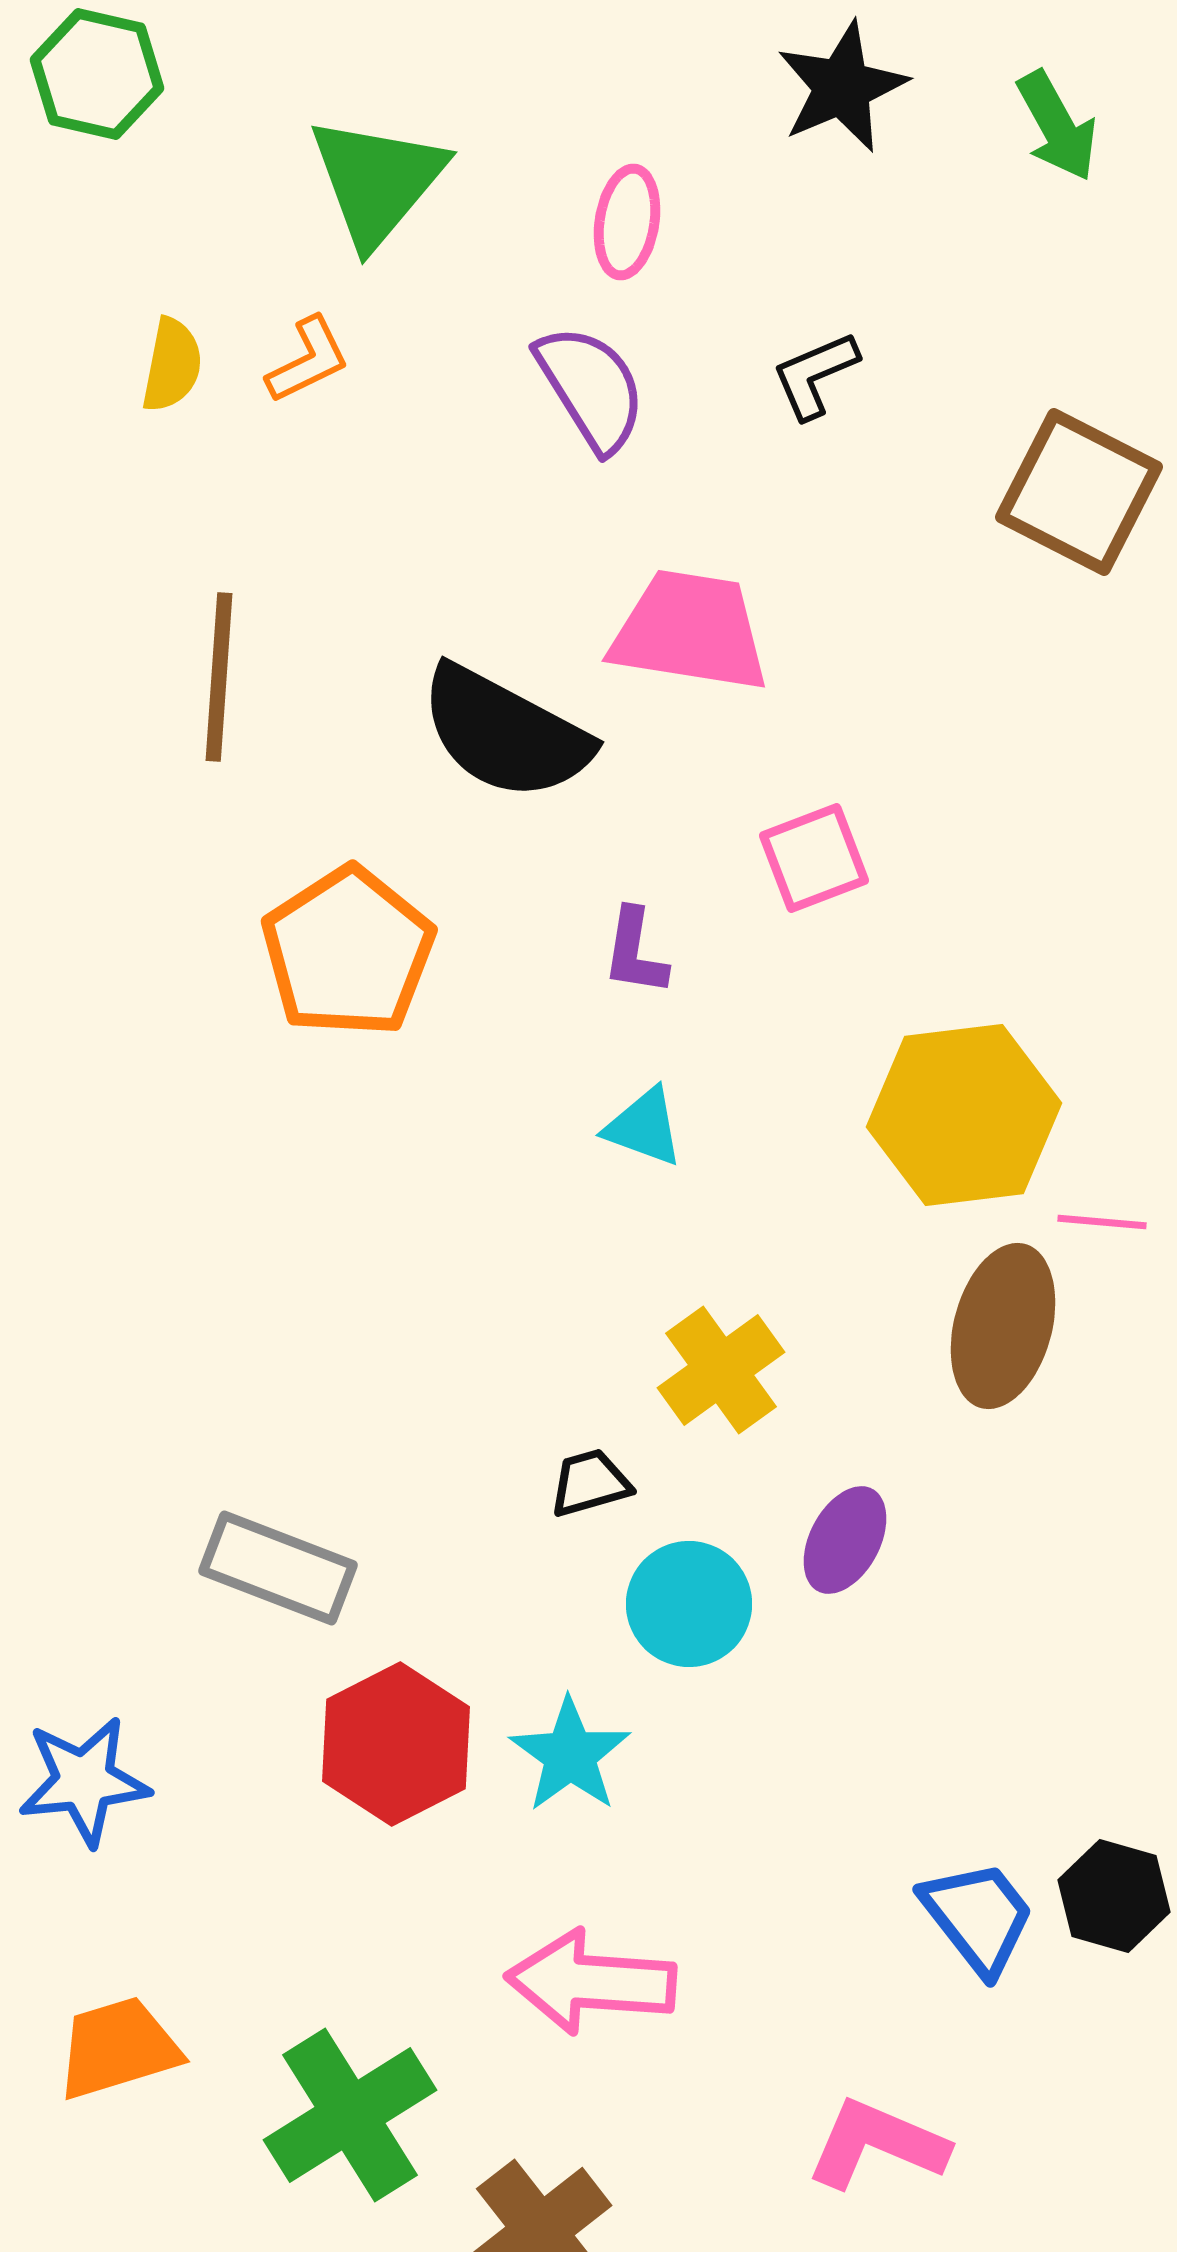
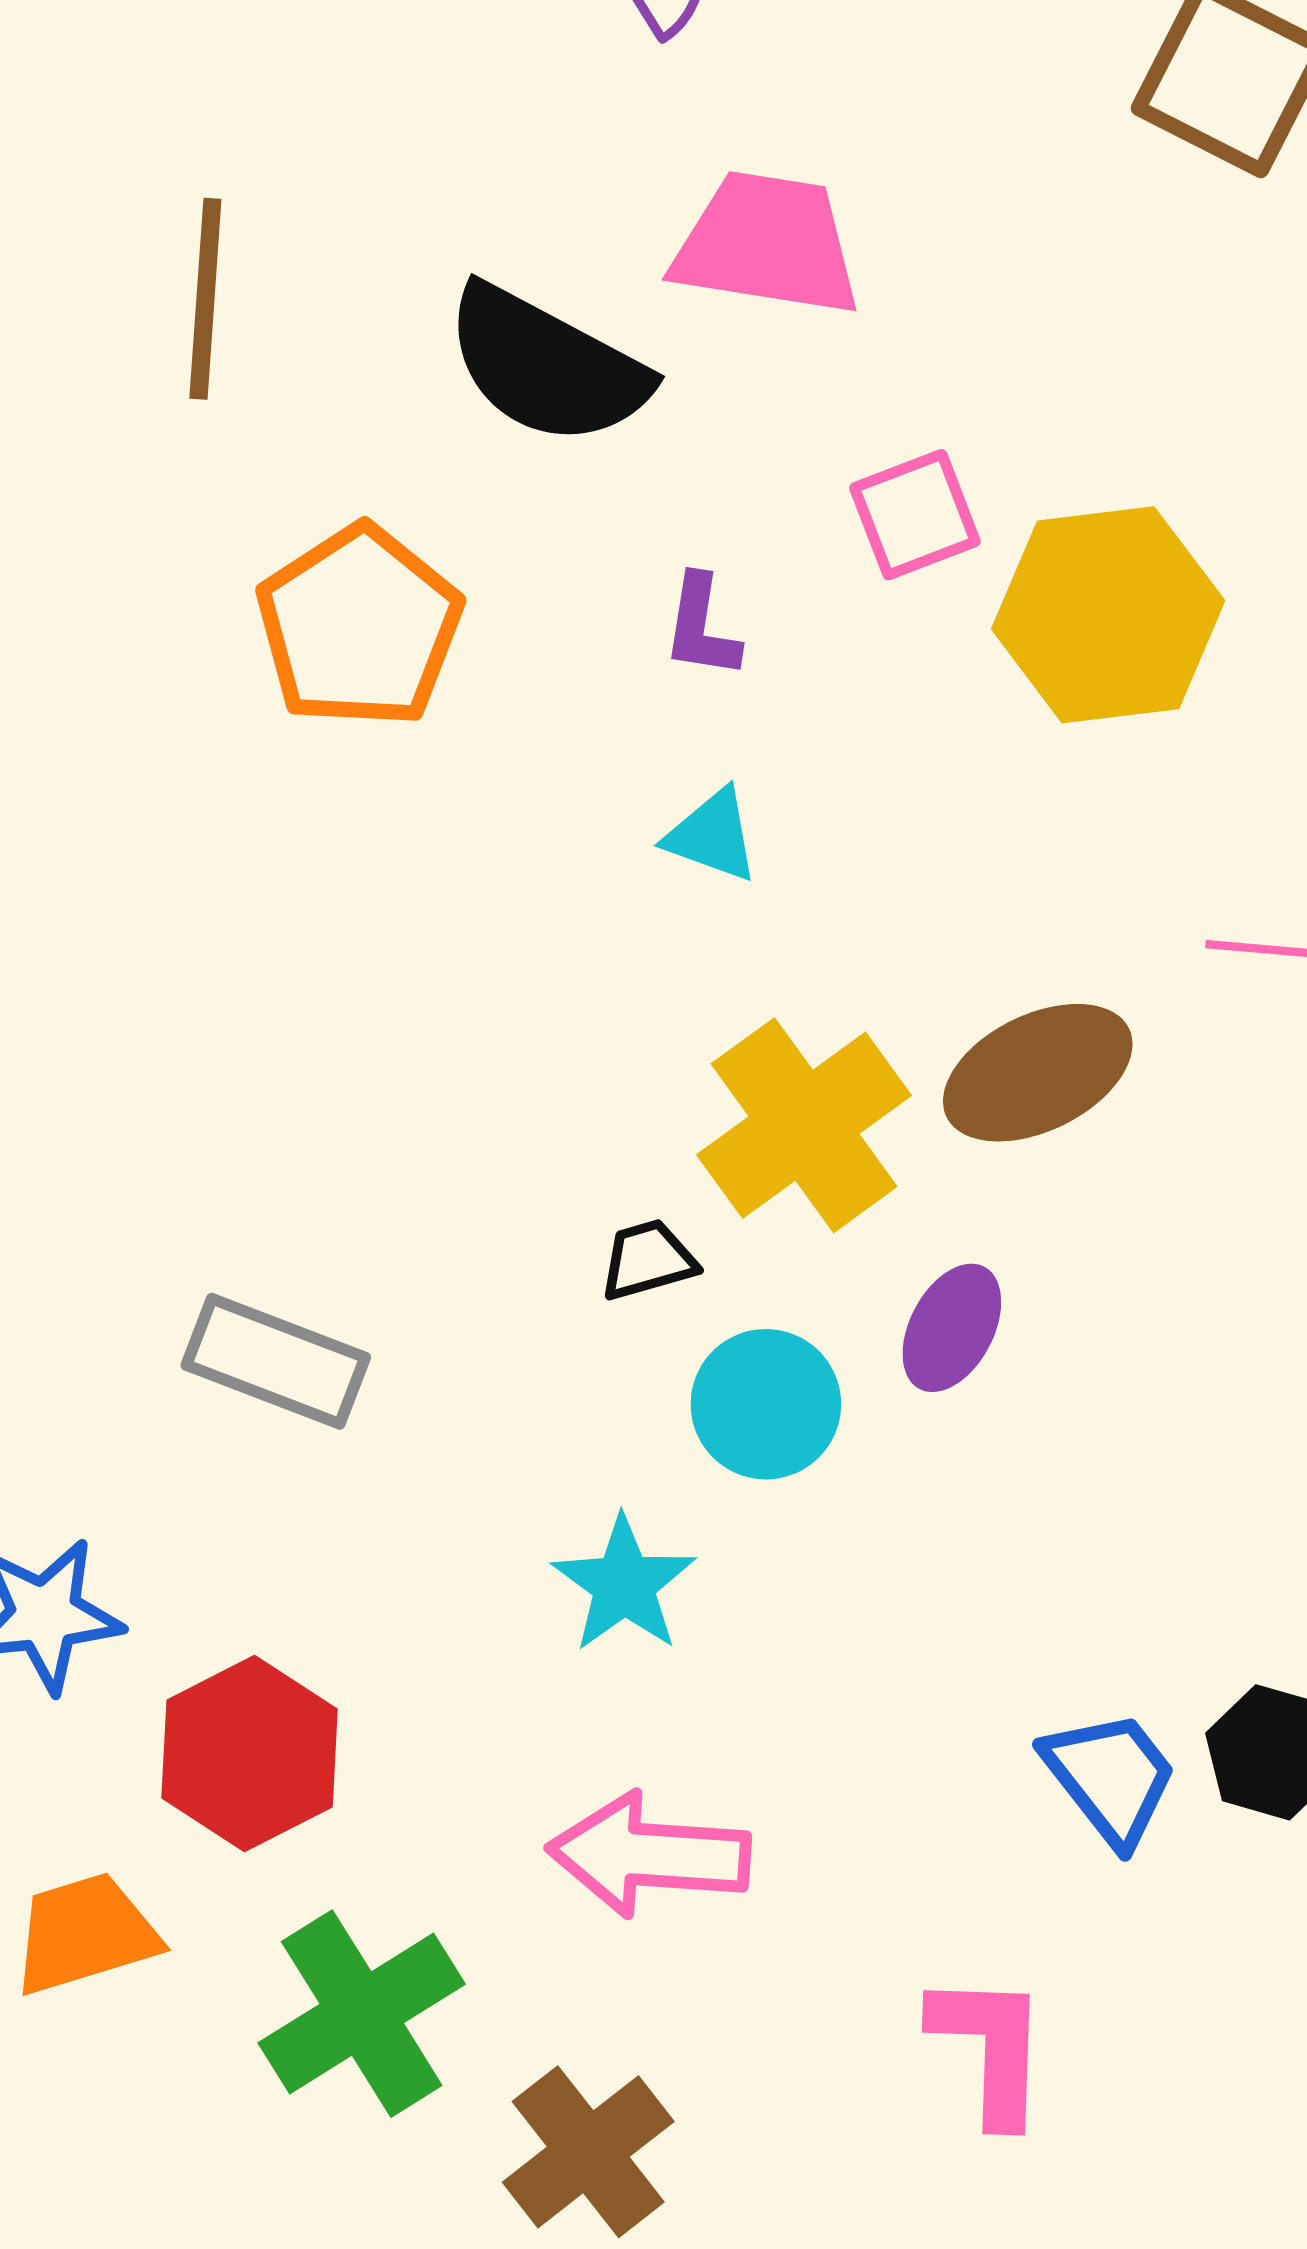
yellow hexagon: (964, 1115) -> (1108, 615), moved
brown ellipse: (1003, 1326) -> (1038, 1073), moved, turned 49
yellow cross: (721, 1370) -> (804, 1125), size x1.4
red hexagon: (396, 1744) -> (250, 1754), moved
pink L-shape: (877, 2144) -> (990, 2048), turned 69

